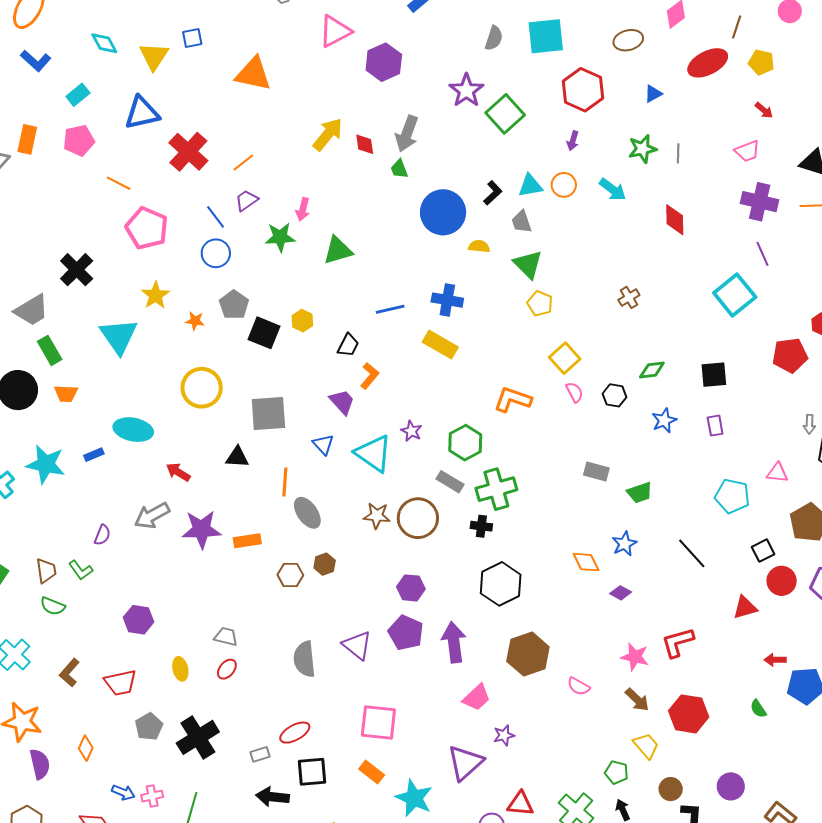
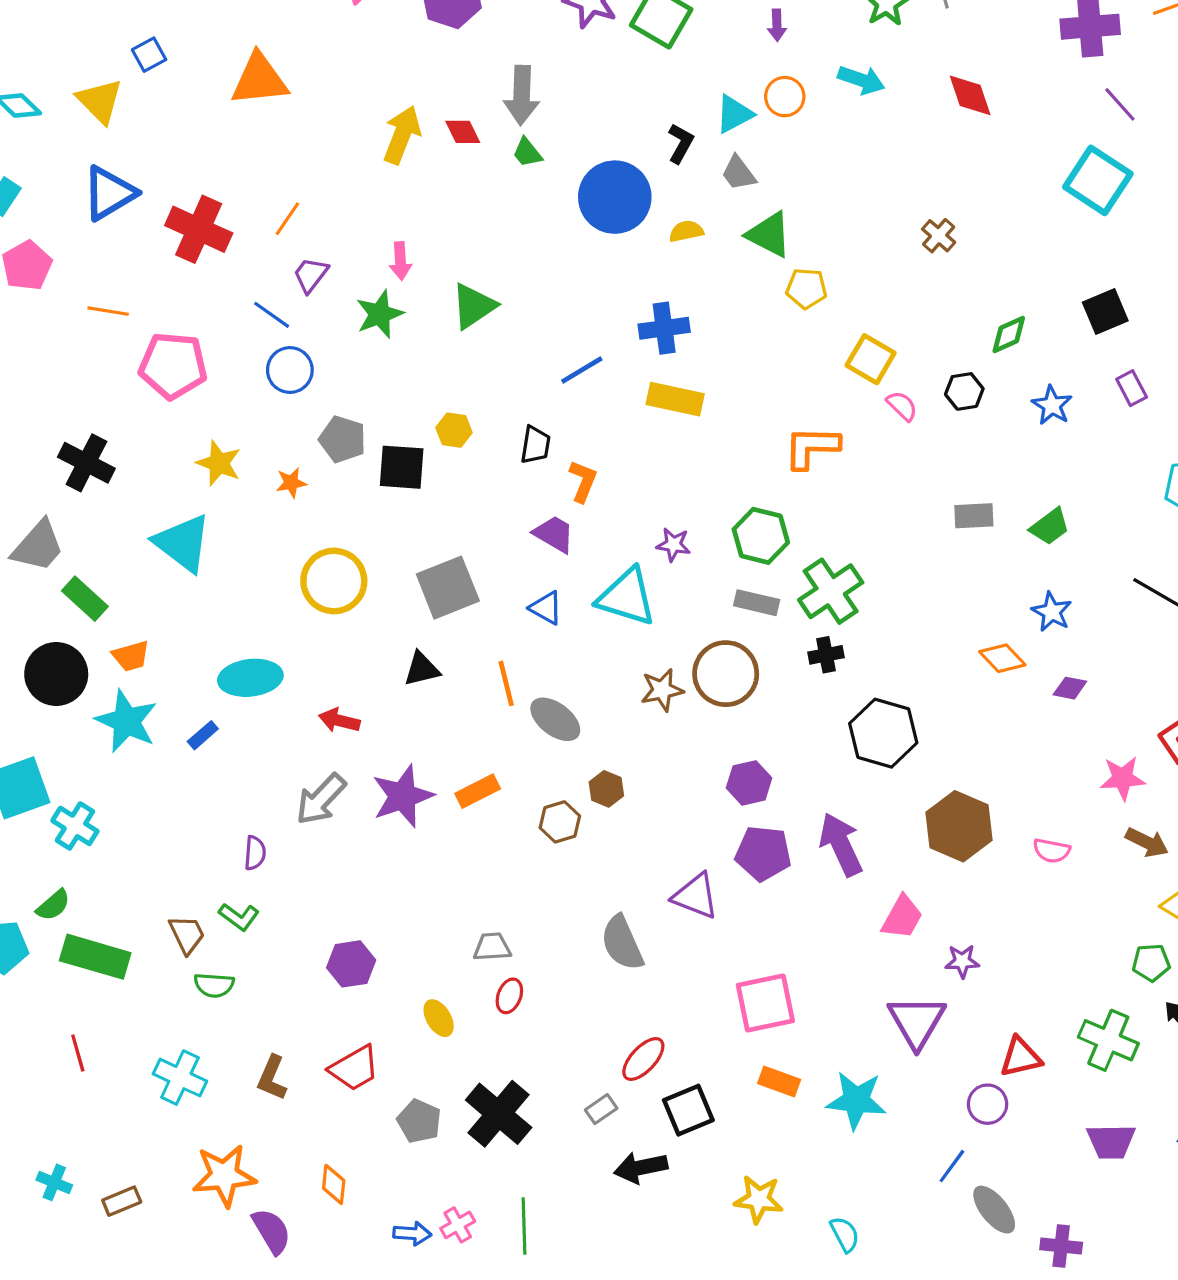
cyan star: (46, 464) -> (126, 721), moved, turned 30
purple star: (504, 735) -> (962, 961), turned 30

